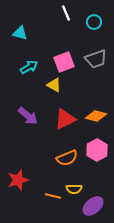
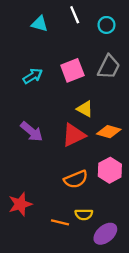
cyan triangle: (20, 33) -> (40, 24), moved
gray trapezoid: (96, 59) -> (109, 67), turned -45
yellow triangle: (54, 85) -> (85, 109), moved

